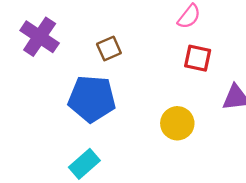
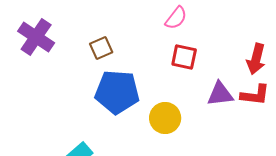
blue pentagon: (92, 99) -> (117, 92), moved

